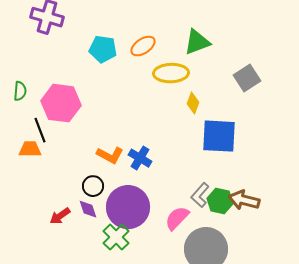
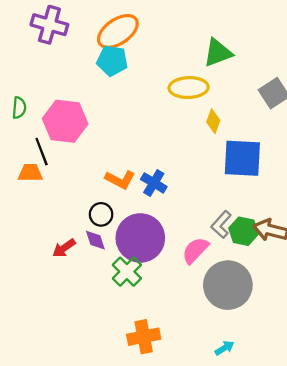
orange ellipse: (143, 46) -> (118, 31), moved, size x1.5

